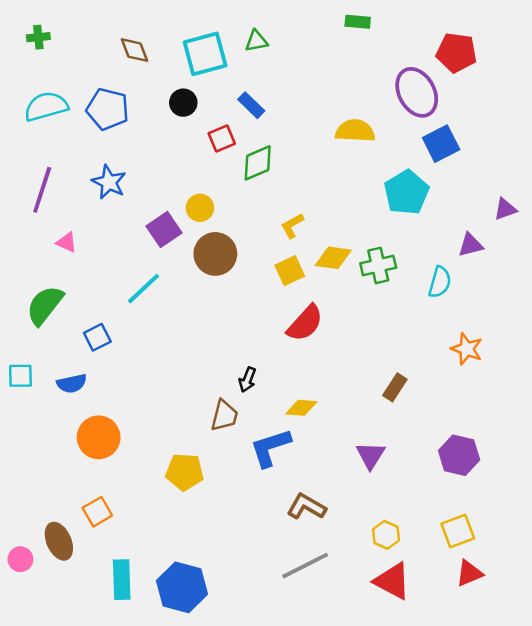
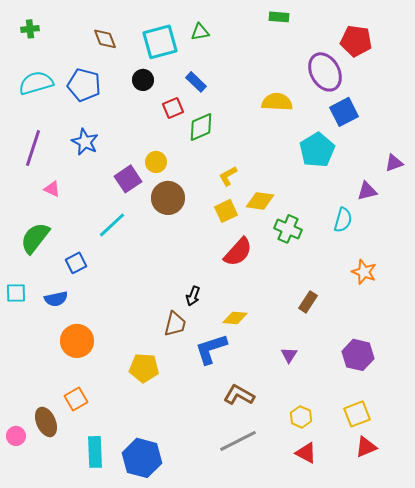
green cross: (378, 265) -> (288, 229), moved, turned 36
purple triangle: (371, 455) -> (289, 355), size x0.7
red triangle: (392, 581) -> (306, 453), size x0.7

